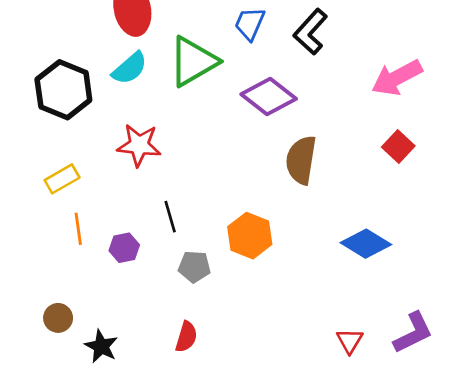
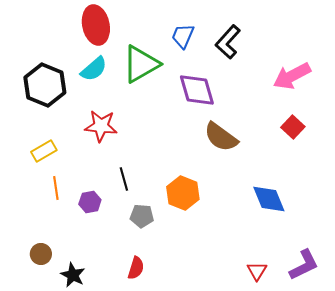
purple diamond: (269, 97) -> (197, 90), turned 36
brown semicircle: (301, 160) -> (221, 137), turned -63
blue diamond: (366, 244) -> (269, 199), turned 36

